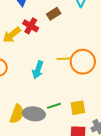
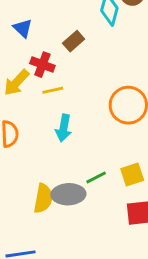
yellow line: (64, 59) -> (53, 90), moved

